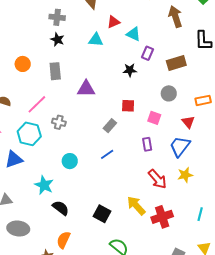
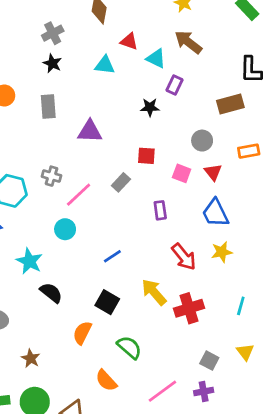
gray cross: (57, 17) -> (53, 33), turned -35
brown arrow: (175, 17) -> (188, 42), moved, turned -35
red triangle: (113, 22) -> (129, 41), turned 40
brown rectangle: (176, 63) -> (230, 104), moved
pink line: (37, 104) -> (79, 195), moved
red triangle: (188, 122) -> (213, 172), moved
purple rectangle: (147, 144) -> (160, 210), moved
blue trapezoid: (180, 146) -> (215, 213), turned -65
blue line: (107, 154) -> (112, 256), moved
orange semicircle: (63, 240) -> (82, 333), moved

